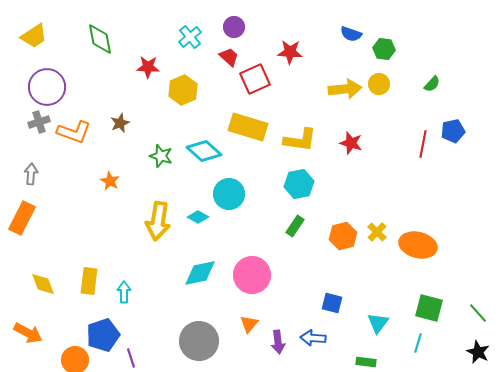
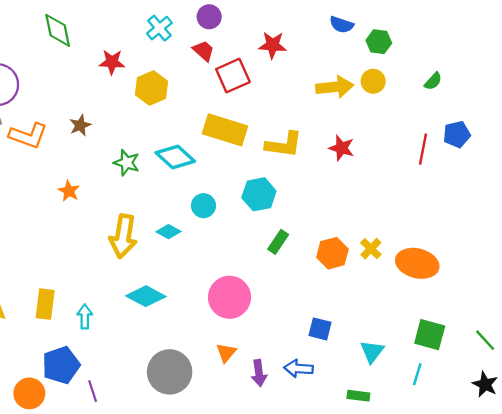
cyan hexagon: (299, 184) -> (259, 194), moved
cyan circle: (229, 194) -> (203, 206), size x0.7
cyan diamond: (200, 273) -> (146, 296), moved, turned 40

